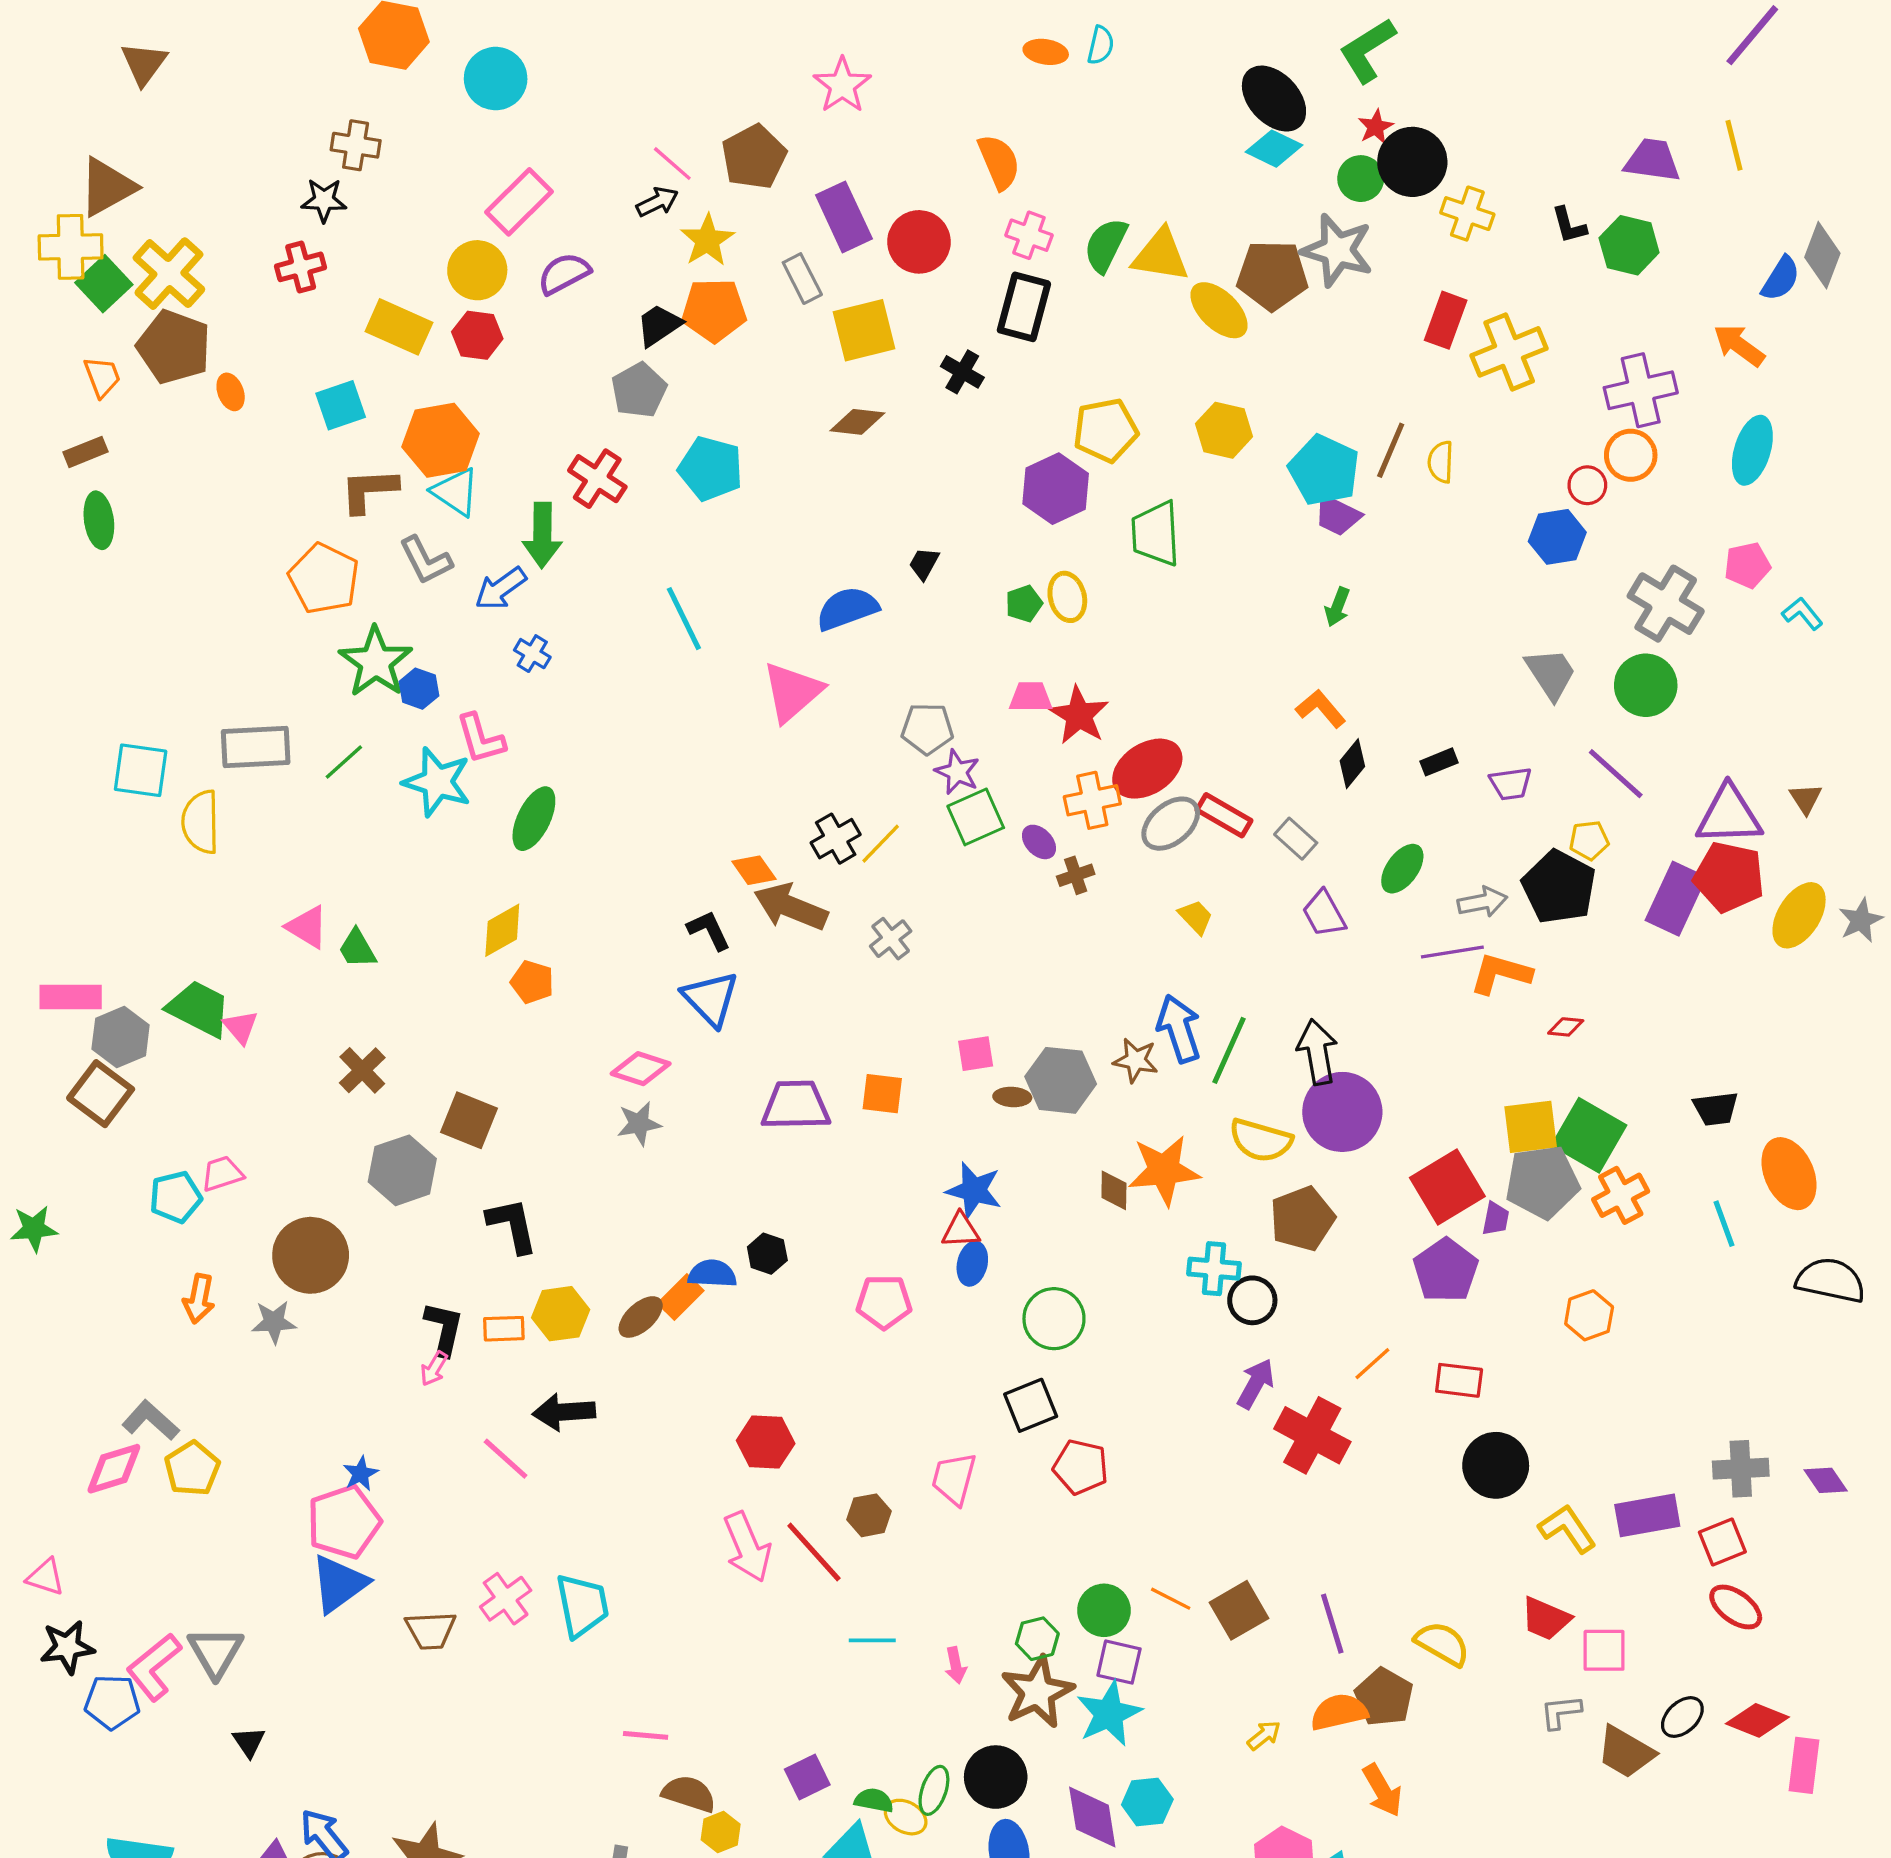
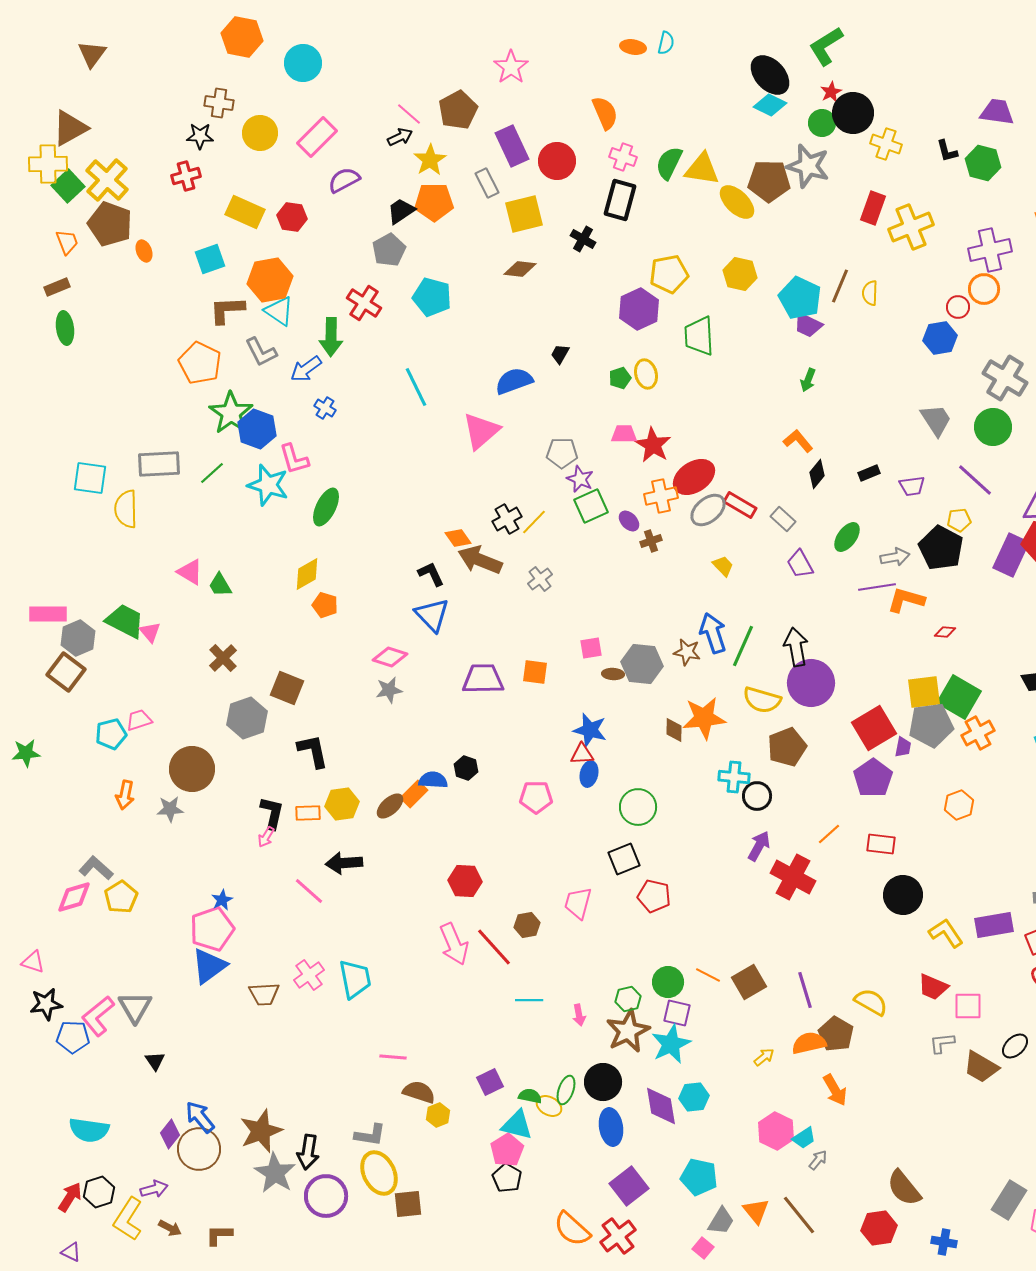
yellow circle: (477, 270) -> (260, 133), moved
blue hexagon: (419, 689) -> (257, 429), size x1.6

